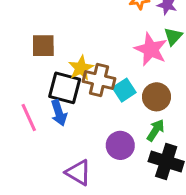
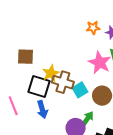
blue arrow: (59, 113) -> (42, 109), moved
green arrow: (156, 130) -> (87, 119), moved

